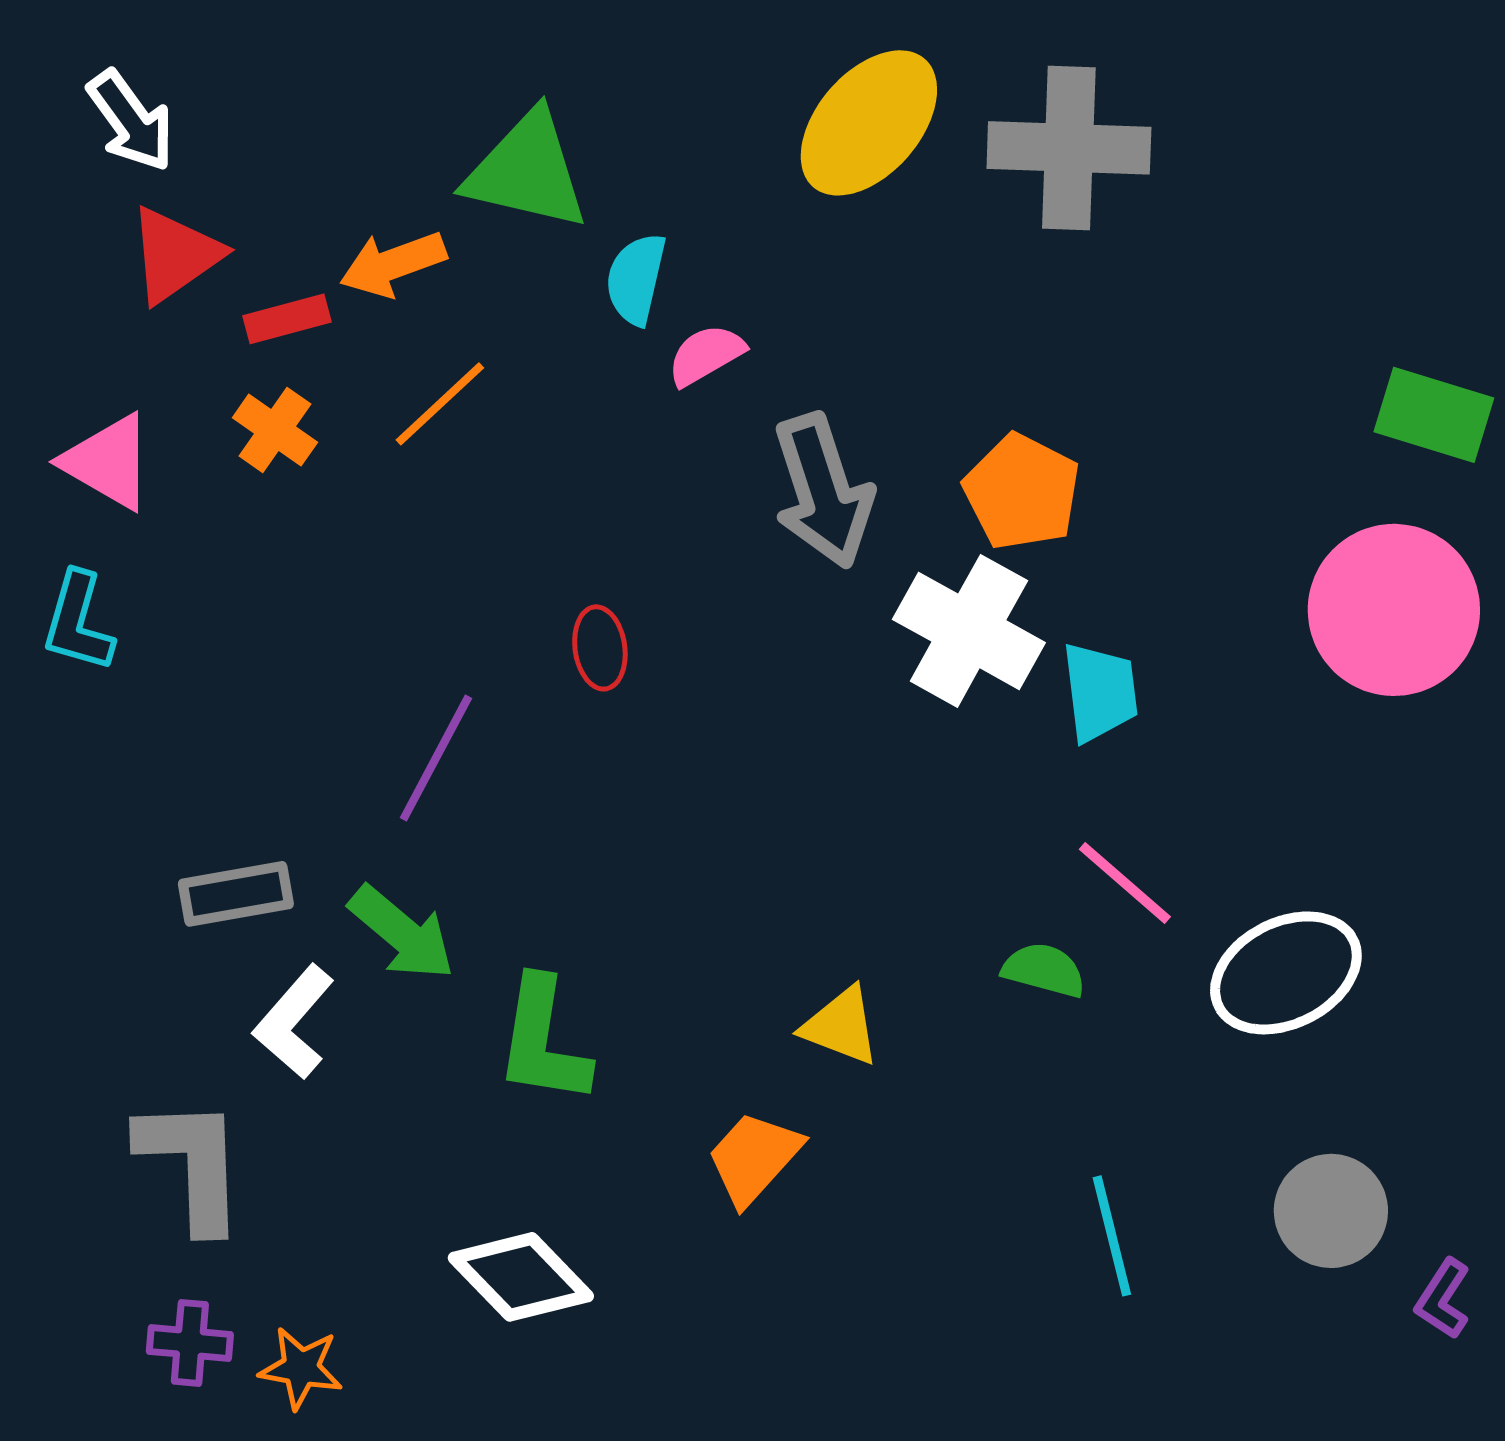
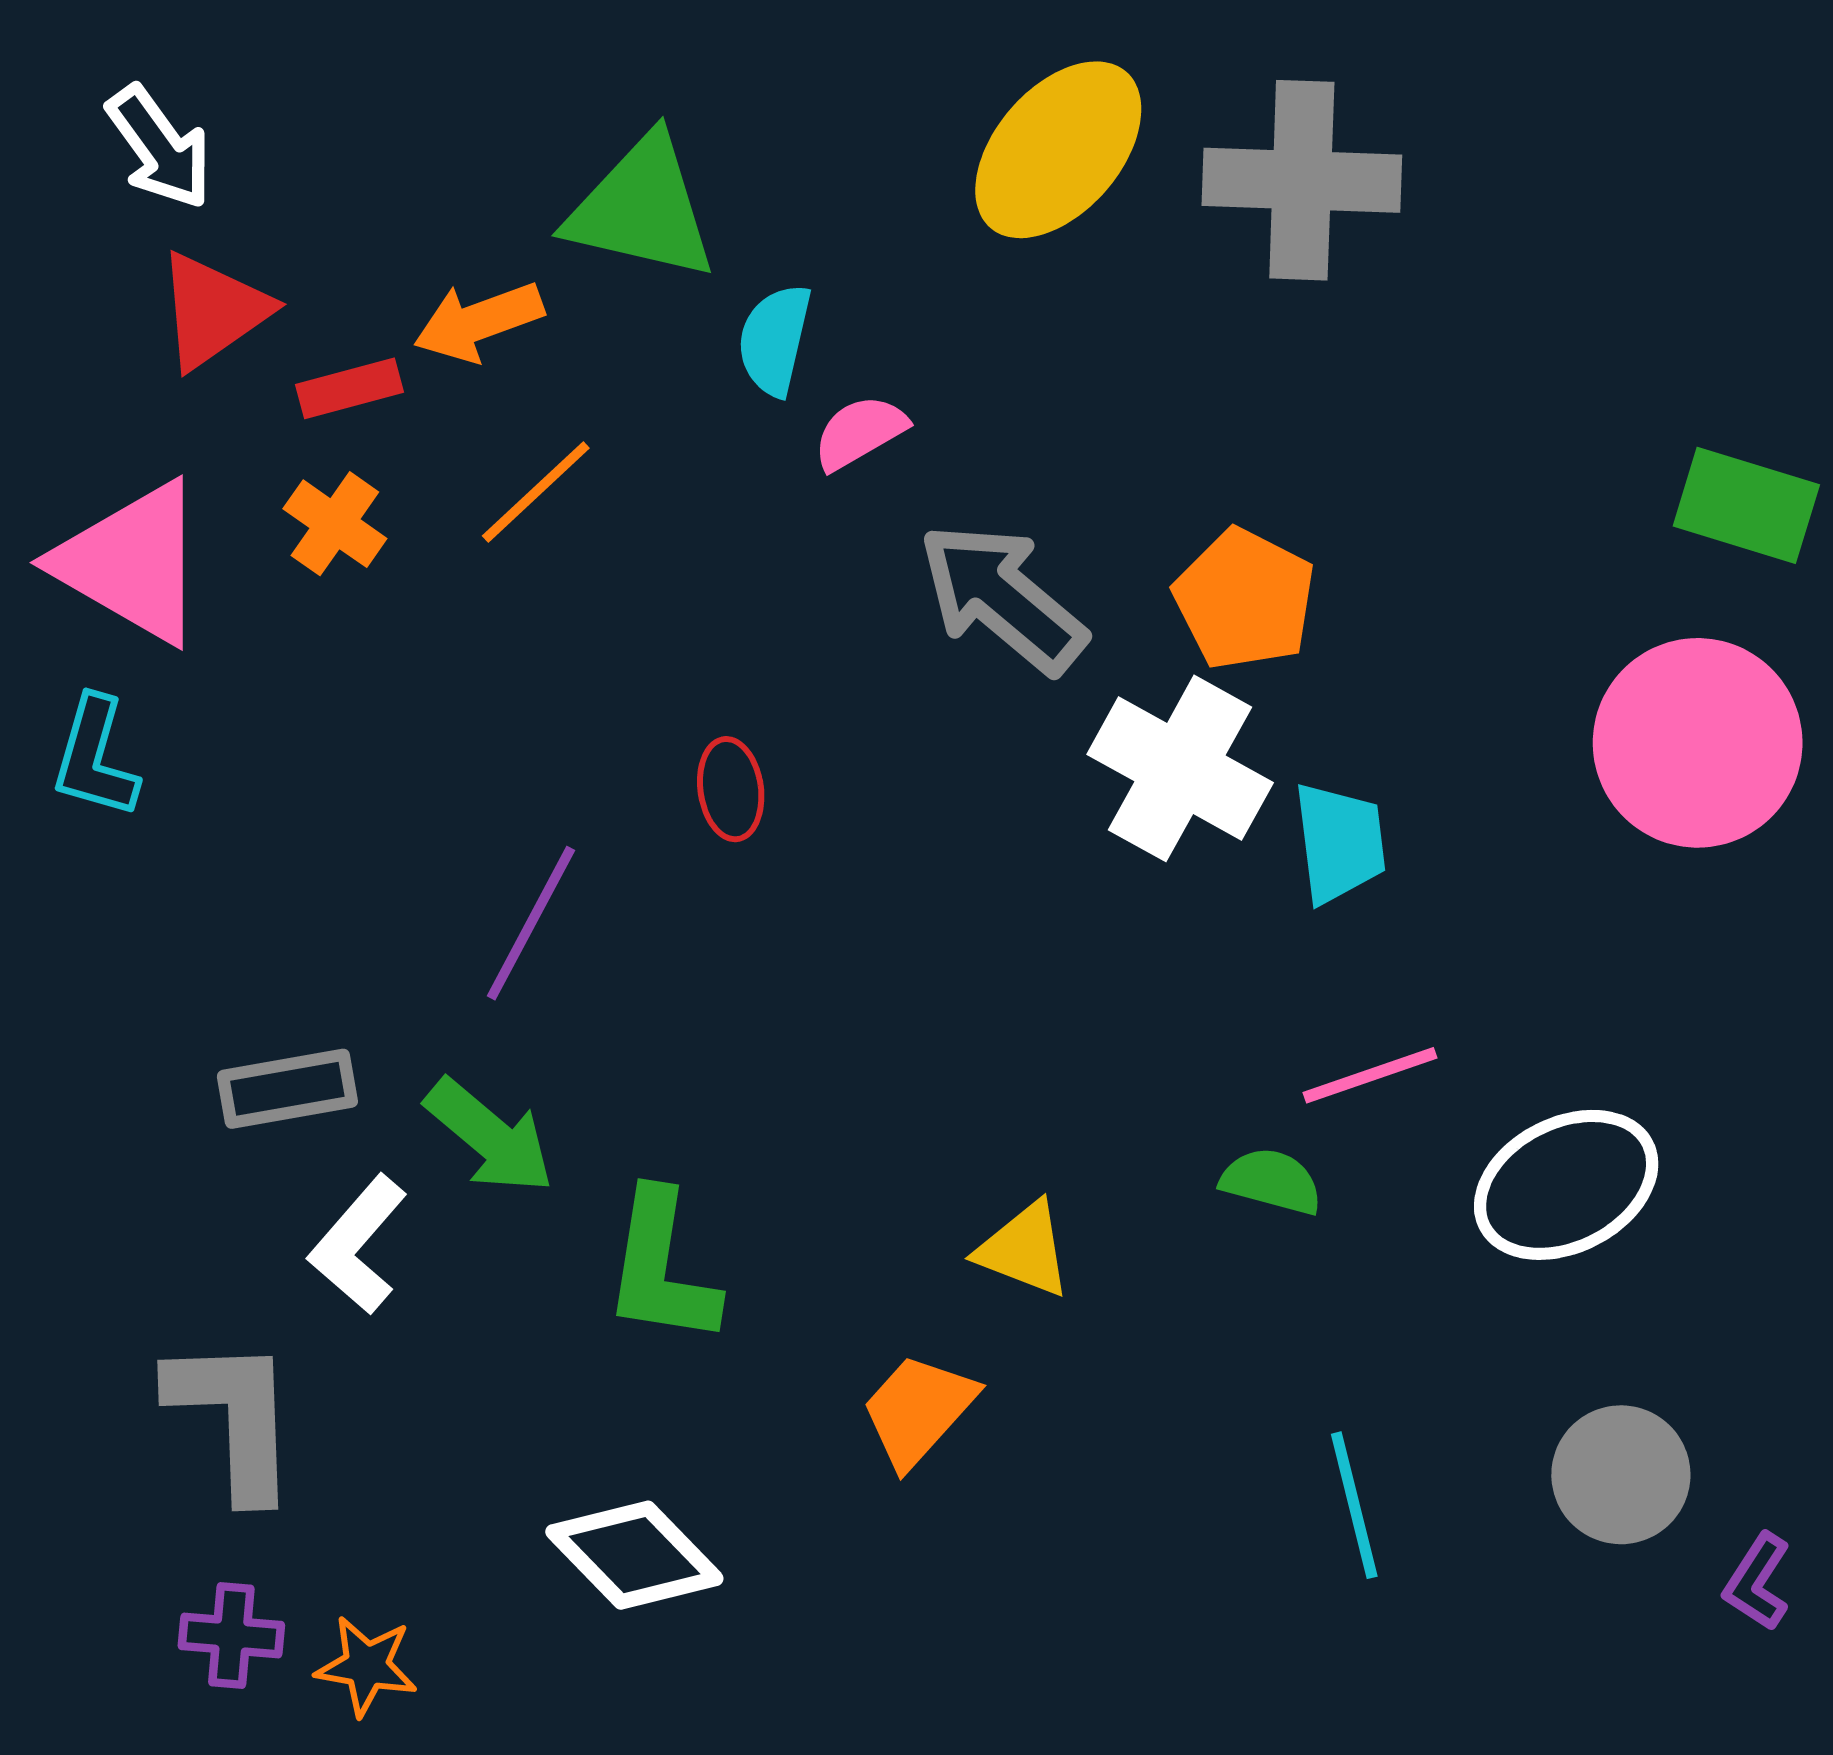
pink triangle: (108, 462) -> (132, 563), size x1.4
gray arrow: (823, 491) -> (1002, 598), turned 148
pink line: (1125, 883) -> (1370, 1075), turned -60

